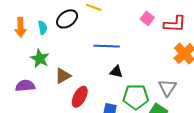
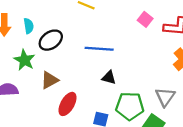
black ellipse: (67, 19) -> (51, 40), moved

